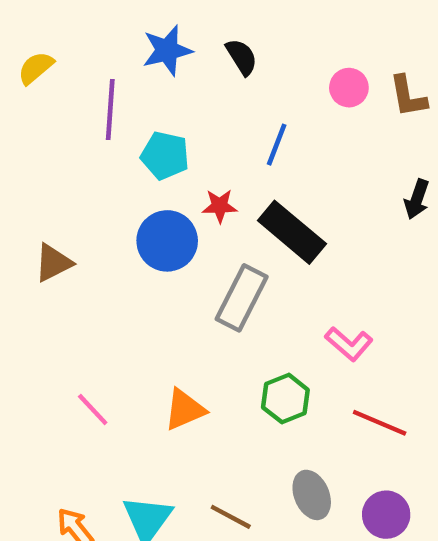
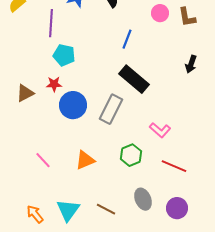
cyan pentagon: (165, 155) -> (64, 55), moved
red star: (220, 206) -> (54, 84), moved
blue circle: (167, 241) -> (73, 105), moved

